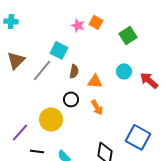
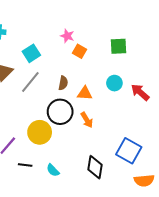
orange square: (96, 22) -> (80, 51), moved
green square: (128, 35) -> (119, 46), turned 30
cyan square: (59, 50) -> (31, 53), moved, turned 30
black circle: (71, 99) -> (60, 112), size x1.6

